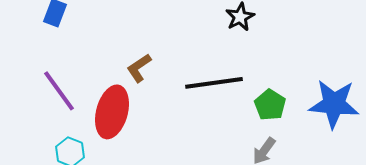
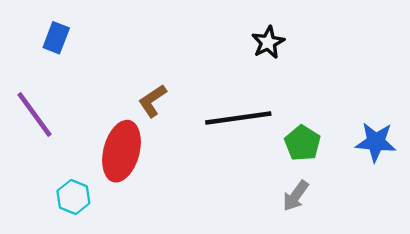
purple line: (59, 91) -> (34, 115), moved
blue star: (334, 104) -> (376, 142), size x0.7

